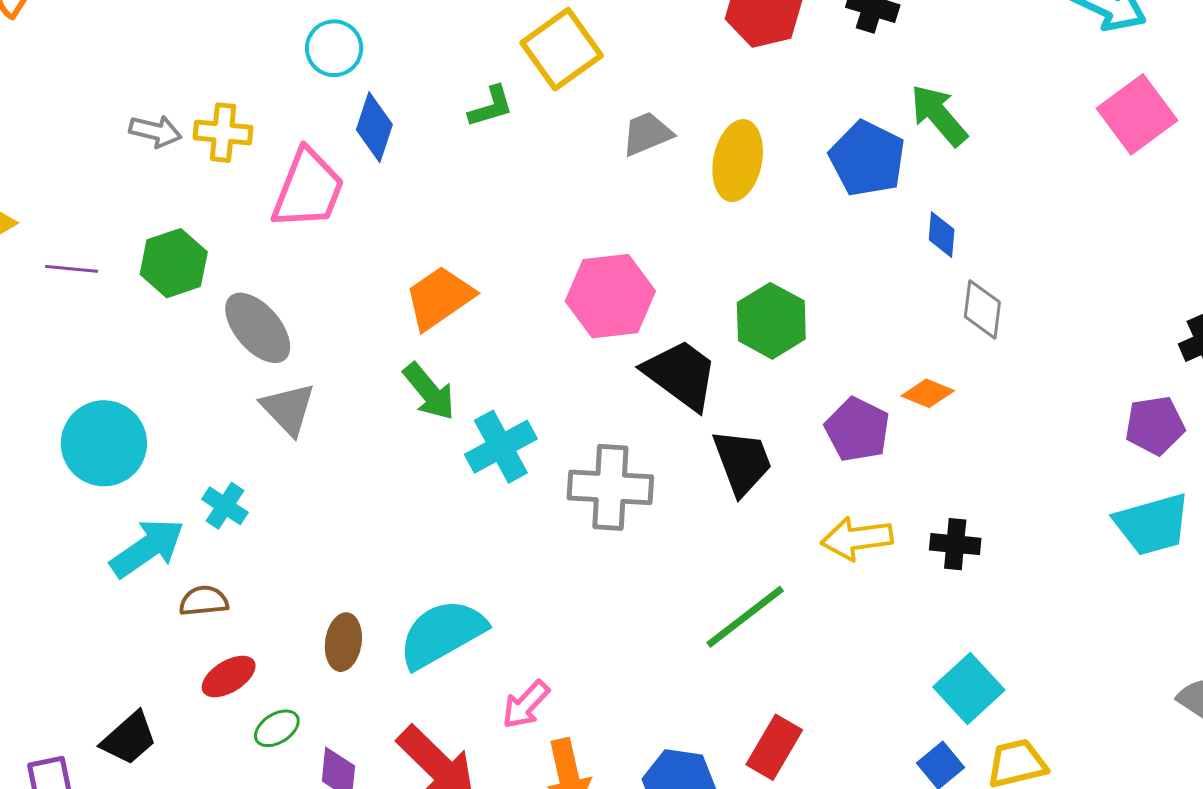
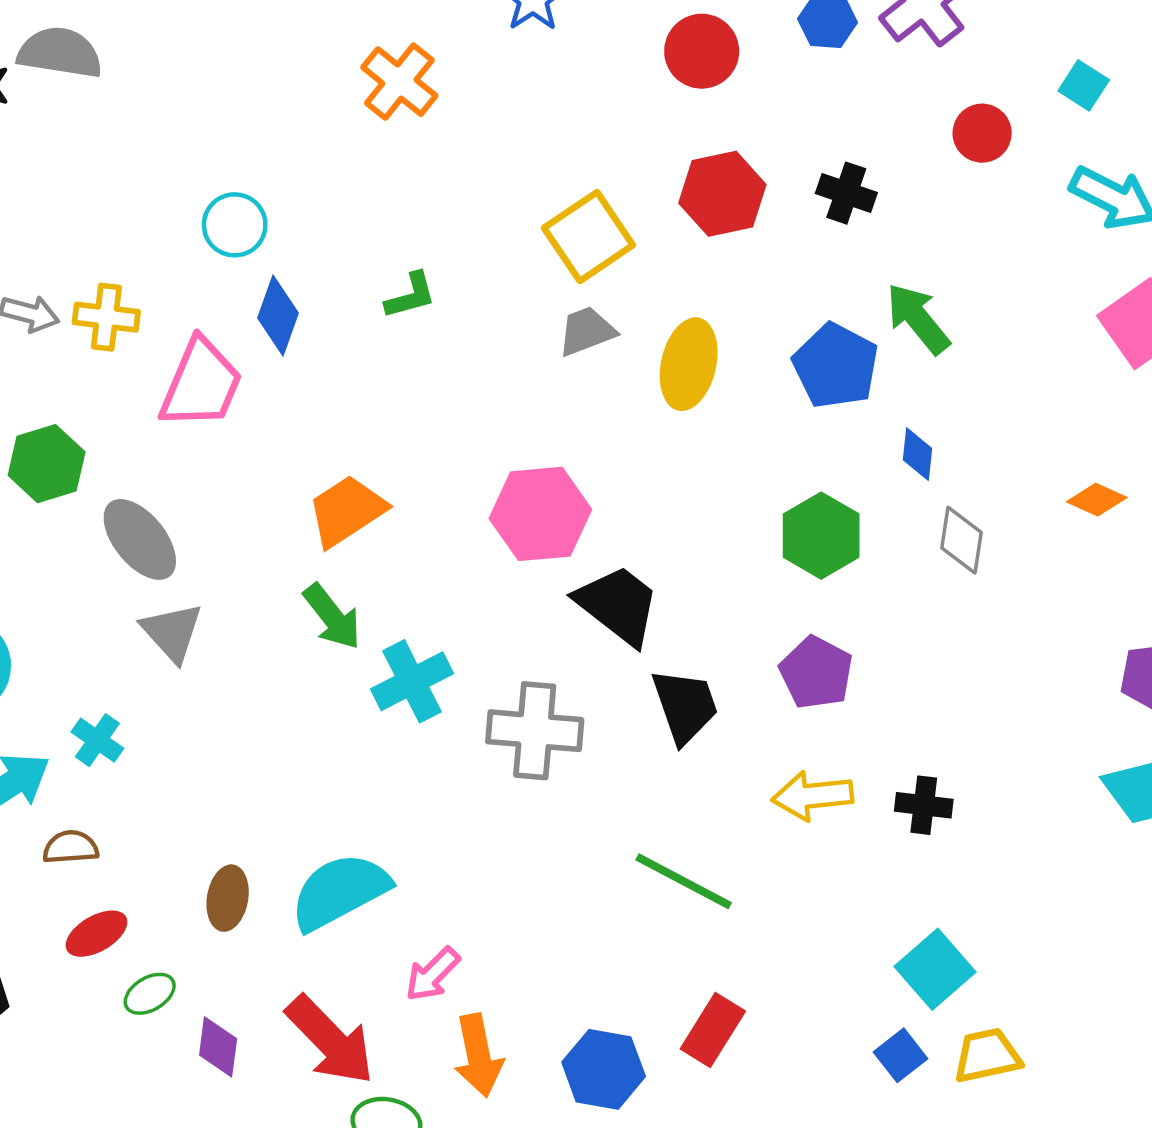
yellow square: (562, 49) -> (588, 237), moved
green hexagon: (771, 321) -> (821, 536), moved
orange diamond: (928, 393) -> (1097, 500), moved
green line: (745, 617) -> (684, 881), turned 64

